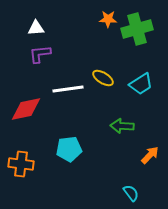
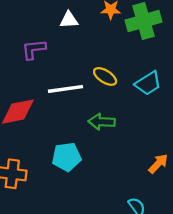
white triangle: (36, 28) -> (69, 20), moved
green arrow: (122, 126) -> (102, 122), moved

